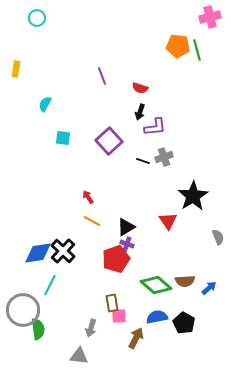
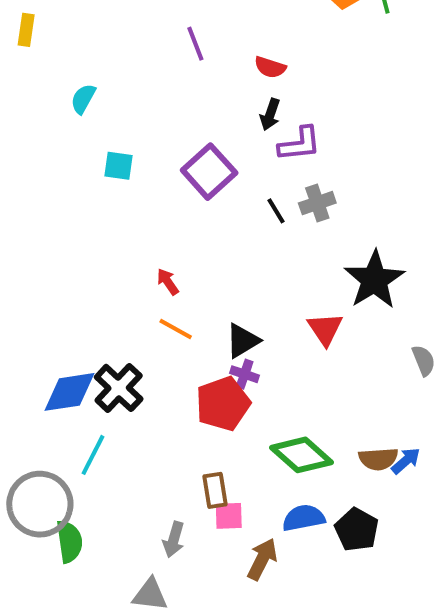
black line: (143, 161) -> (276, 211), turned 40
brown semicircle: (185, 281) -> (378, 459), moved

